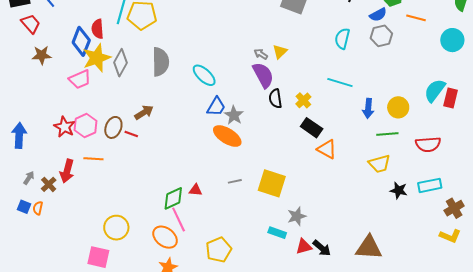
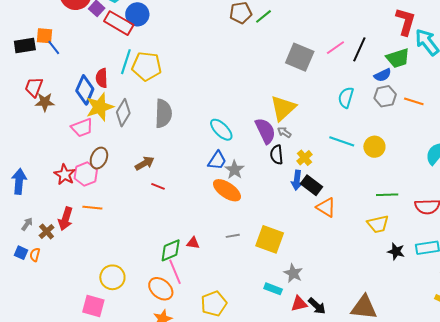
orange line: (416, 18) -> (414, 101), moved
red trapezoid: (31, 24) -> (34, 87), moved, turned -120
yellow triangle: (280, 52) -> (283, 108), size x1.8
gray arrow: (261, 54) -> (284, 132), moved
cyan ellipse: (204, 75) -> (221, 130), moved
yellow circle: (398, 107) -> (374, 147), moved
blue arrow: (368, 108) -> (297, 180), moved
brown ellipse: (113, 127) -> (99, 158), moved
red line: (131, 134) -> (158, 186), moved
gray star: (297, 216) -> (293, 273), turned -30

